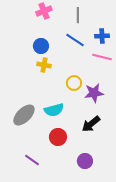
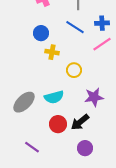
pink line: (102, 57) -> (102, 44), turned -48
yellow cross: (44, 65) -> (52, 52), moved
purple star: (94, 93) -> (94, 97), moved
black arrow: (91, 124) -> (80, 122), moved

